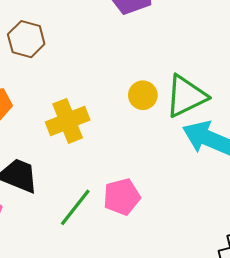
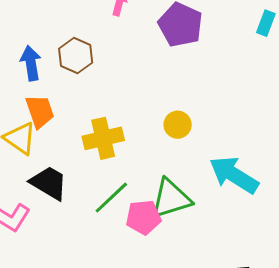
green triangle: (186, 96) -> (171, 199), moved
green line: (75, 207) -> (111, 198), moved

